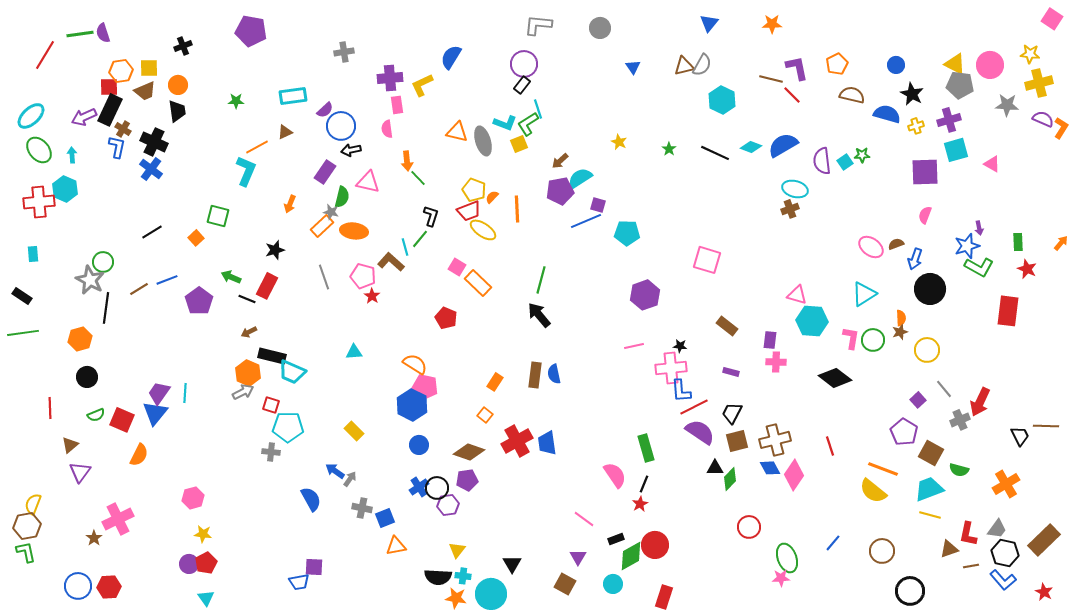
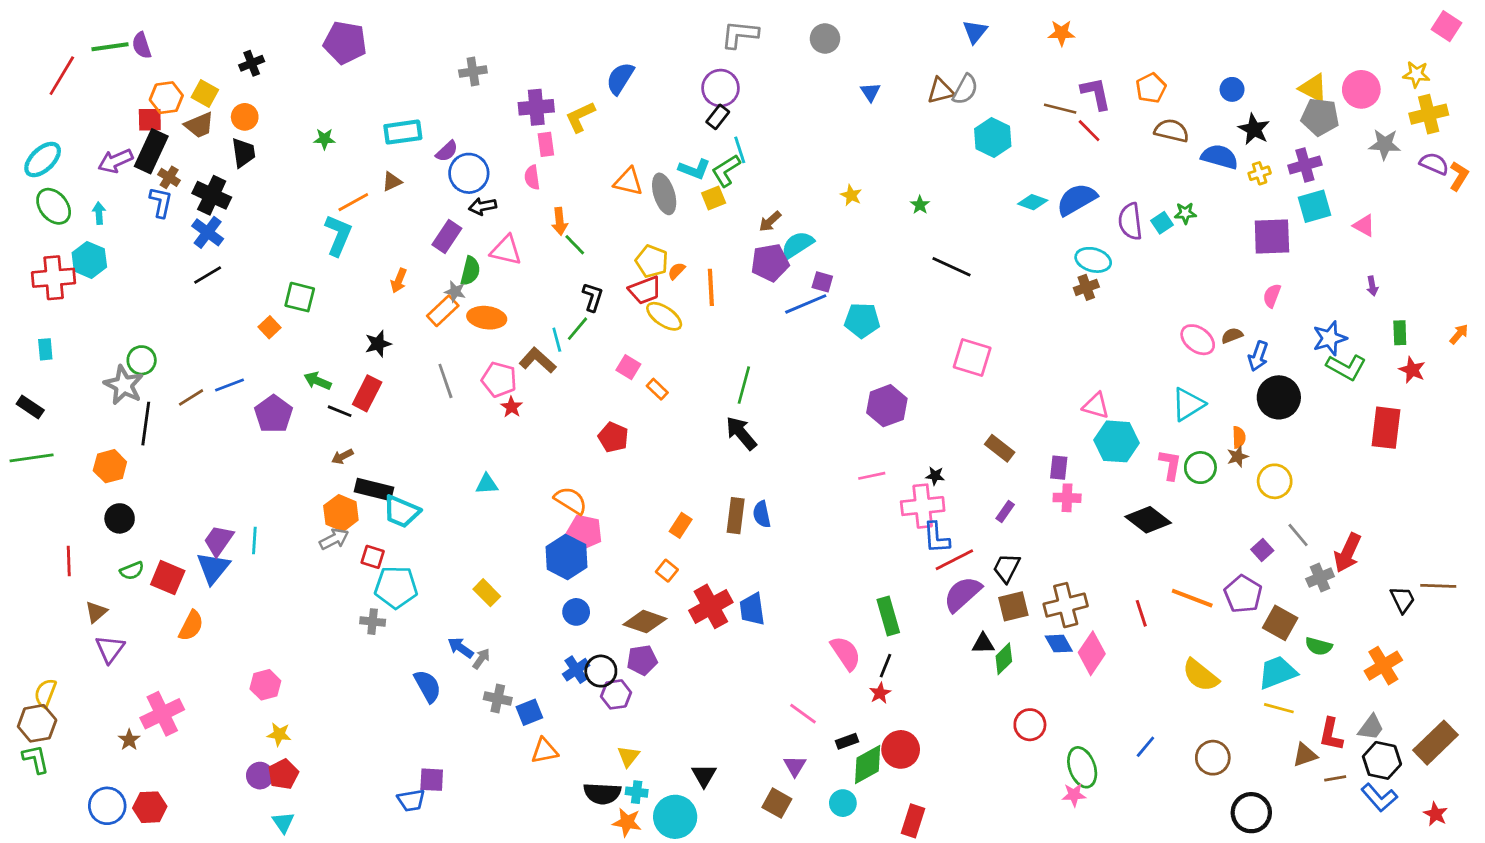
yellow square: (149, 68) -> (205, 94), turned 30
black line: (715, 153) -> (952, 267), moved
purple arrow: (979, 228) -> (1372, 286), moved
black line: (152, 232) -> (208, 275), moved
orange rectangle: (478, 283) -> (657, 389), size x0.6
purple rectangle: (731, 372) -> (1005, 512), turned -70
purple semicircle: (700, 432) -> (963, 594), turned -76
orange line: (883, 469) -> (1192, 598), moved

